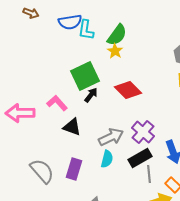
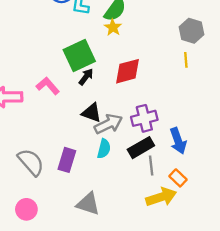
red diamond: (128, 90) -> (127, 71), turned -60
black triangle: (72, 127) -> (92, 113), moved
purple cross: (143, 132) -> (144, 118), turned 35

